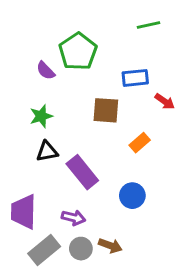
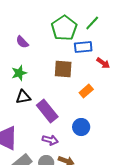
green line: (149, 25) -> (92, 23), moved, turned -35
green pentagon: (78, 51) -> (64, 28), moved
purple arrow: (74, 218) -> (50, 140), moved

